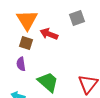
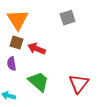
red arrow: (49, 34) -> (37, 49), moved

